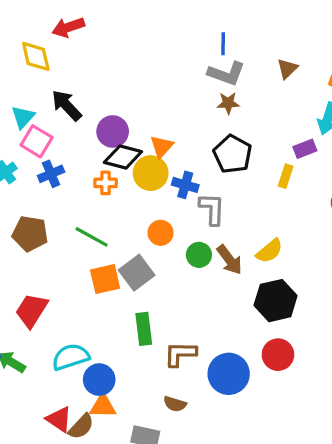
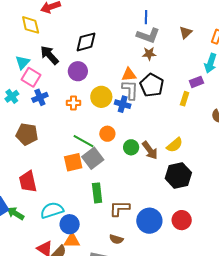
orange triangle: (162, 146) -> (129, 75), moved, turned 42
black diamond: (123, 157) -> (86, 42), moved, turned -30
gray L-shape: (212, 209) -> (130, 90), moved
green line: (92, 237) -> (83, 141), moved
red trapezoid: (32, 310) -> (28, 182), turned -45
red circle: (278, 355) -> (182, 220), moved

